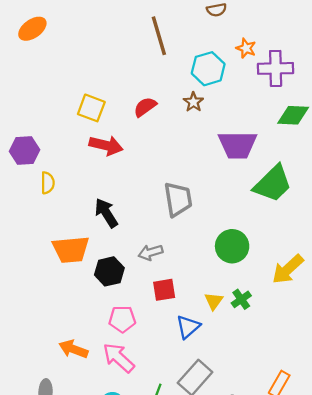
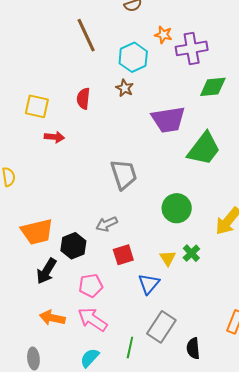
red semicircle: (145, 107) -> (83, 98), turned -40
red arrow: (106, 145) -> (54, 137), size x0.7
black arrow: (106, 213) -> (46, 271), moved, turned -108

